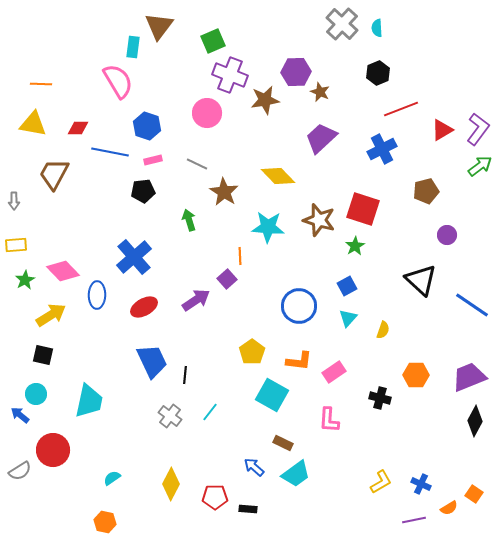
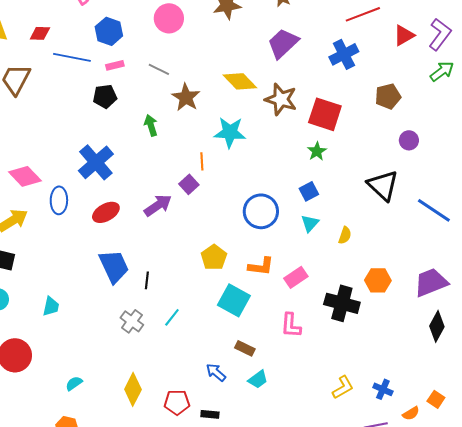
brown star: (319, 220) -> (281, 99), moved
black cross: (380, 398) -> (342, 303), size x1.6
cyan trapezoid: (89, 401) -> (51, 306), size x0.6
cyan trapezoid: (296, 474) -> (258, 379), size x0.7

